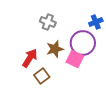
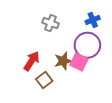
blue cross: (96, 22) -> (93, 20), moved
brown star: (55, 49) -> (63, 61), moved

